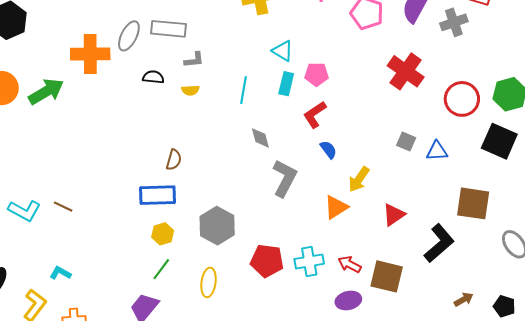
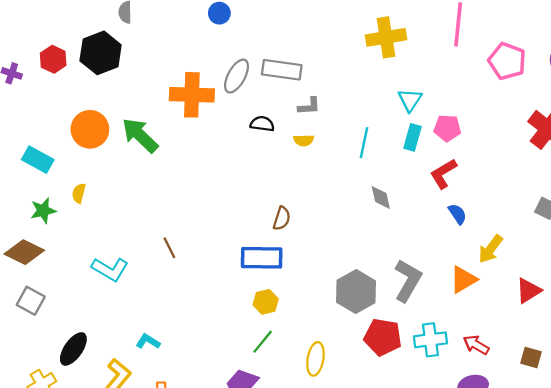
cyan triangle: (283, 51) -> (410, 100), turned 30
green arrow: (46, 92) -> (140, 135), turned -108
gray L-shape: (285, 178) -> (408, 281), moved
brown line: (63, 207) -> (169, 248), moved, turned 36
gray hexagon: (217, 226) -> (356, 292), moved
brown square: (387, 276) -> (531, 357), moved, size x0.6

